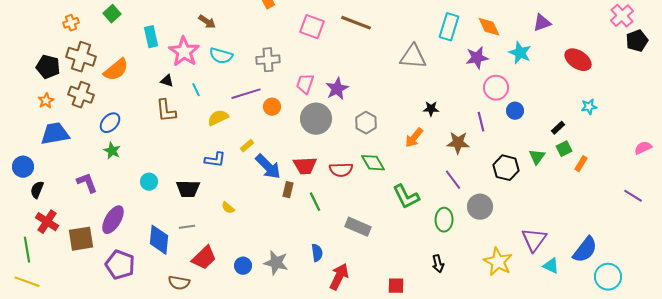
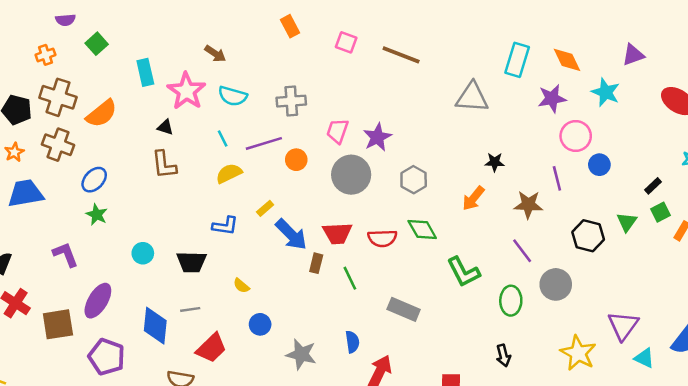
pink square: (312, 27) -> (346, 42), moved, size x0.7
cyan line: (196, 90) -> (223, 138), moved
blue circle: (243, 266) -> (260, 324), moved

